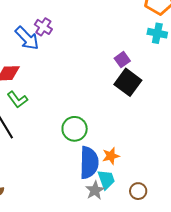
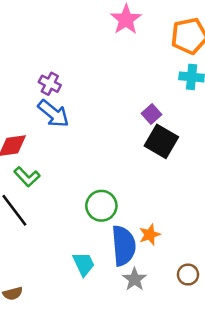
blue arrow: (27, 38) -> (53, 114), moved
cyan trapezoid: (106, 180) -> (84, 264), moved

